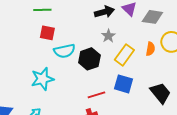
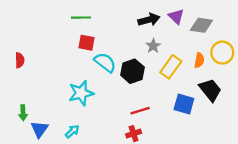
cyan semicircle: (64, 51) -> (105, 62), turned -130
blue square: (123, 84) -> (184, 104), moved
black trapezoid: (160, 93) -> (210, 90), moved

